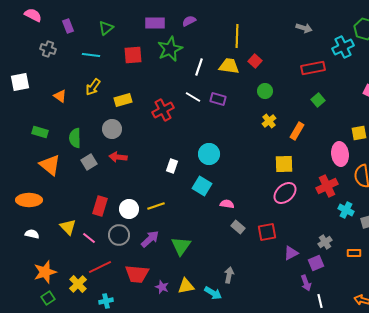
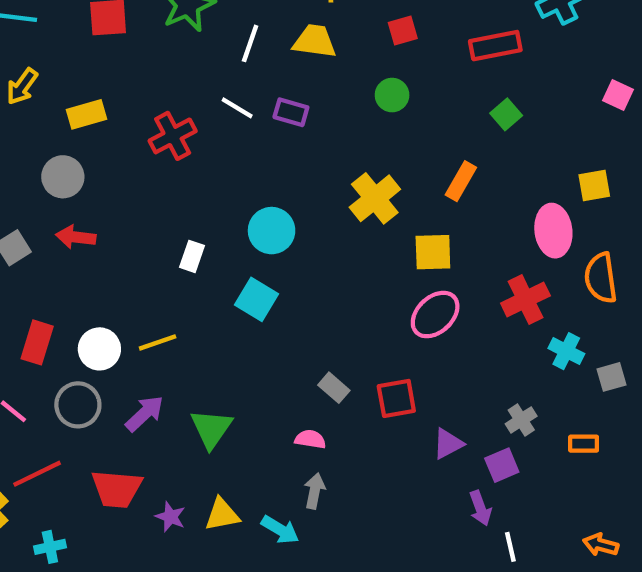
red square: (255, 61) -> (403, 30), moved, turned 32
yellow cross: (269, 121) -> (375, 198), moved, size x1.6
pink semicircle: (227, 204) -> (310, 439), moved

